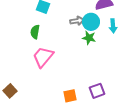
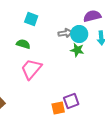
green semicircle: (35, 32) -> (23, 44), turned 96
purple square: (97, 91) -> (71, 101), moved

